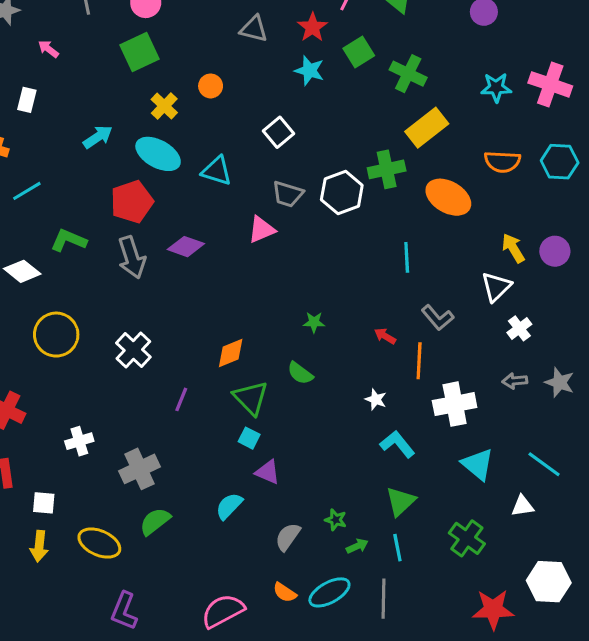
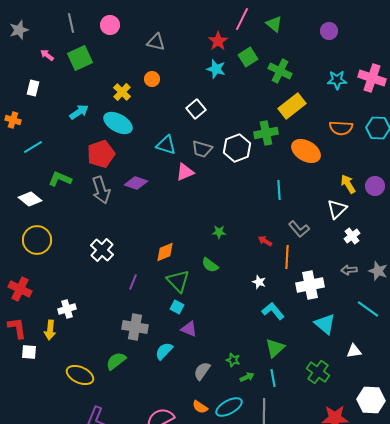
gray triangle: (254, 29) -> (156, 42), moved
green square: (140, 52) -> (80, 58), moved
cyan triangle: (217, 171) -> (166, 145), moved
yellow circle: (56, 335) -> (37, 240), moved
cyan line: (544, 464) -> (368, 309), moved
gray cross: (140, 469) -> (135, 327), moved, turned 35
white square: (44, 503) -> (29, 352), moved
yellow arrow: (39, 546) -> (50, 330), moved

